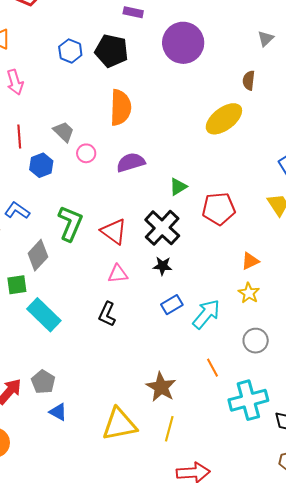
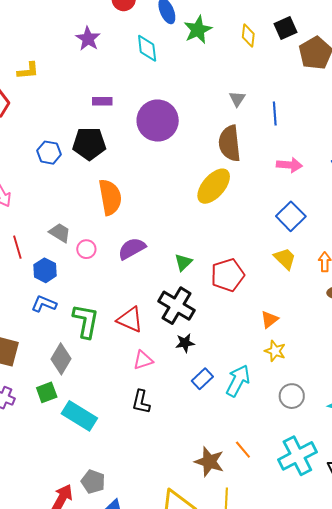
brown semicircle: (249, 80) -> (230, 143), size x1.8
blue L-shape: (17, 211) -> (44, 304), moved
orange line: (213, 368) -> (243, 450), moved

